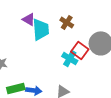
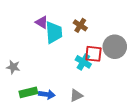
red square: (80, 50) -> (93, 54), turned -30

